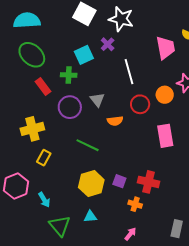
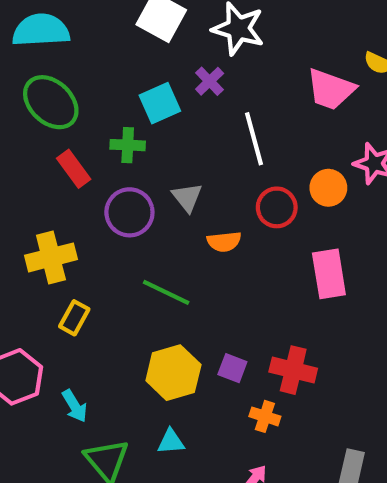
pink trapezoid: (165, 48) -> (331, 89), turned 120

